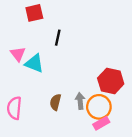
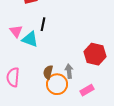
black line: (58, 38) -> (43, 24), moved
orange circle: (99, 107) -> (57, 84), moved

